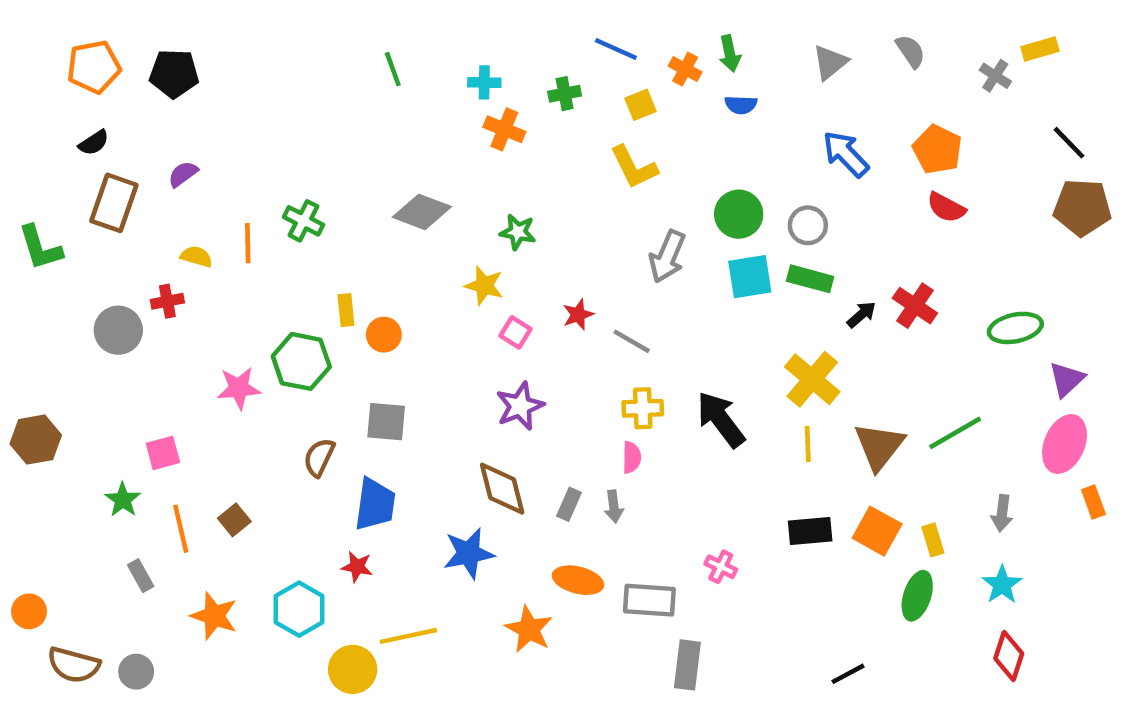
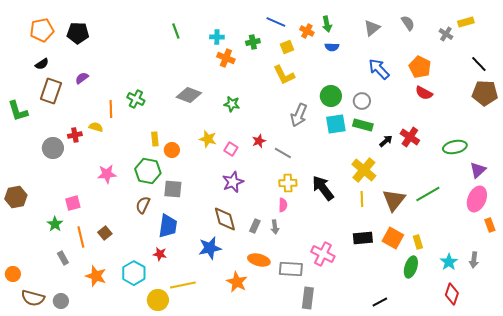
yellow semicircle: (196, 257) -> (96, 127), moved
yellow star: (484, 286) -> (208, 139), moved
green hexagon: (301, 361) -> (148, 171), moved
gray arrow: (1002, 513) -> (474, 260), moved
pink cross: (721, 567) -> (323, 254), size x1.6

